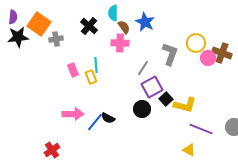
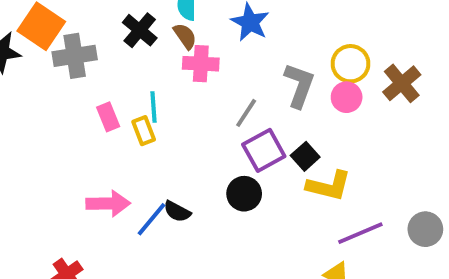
brown semicircle: (124, 27) -> (185, 36), moved
gray cross: (56, 39) -> (75, 56), size x1.5
brown cross: (222, 53) -> (402, 83), turned 30
pink circle: (208, 58) -> (347, 97), moved
black square: (166, 99) -> (305, 156), moved
purple line: (201, 129) -> (360, 233), turned -45

